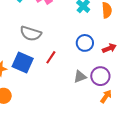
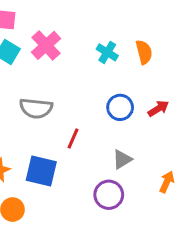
blue square: (23, 63) -> (41, 171), moved
purple circle: (100, 76) -> (109, 195), moved

